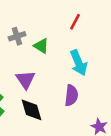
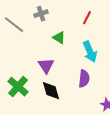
gray cross: (17, 36) -> (41, 14), moved

